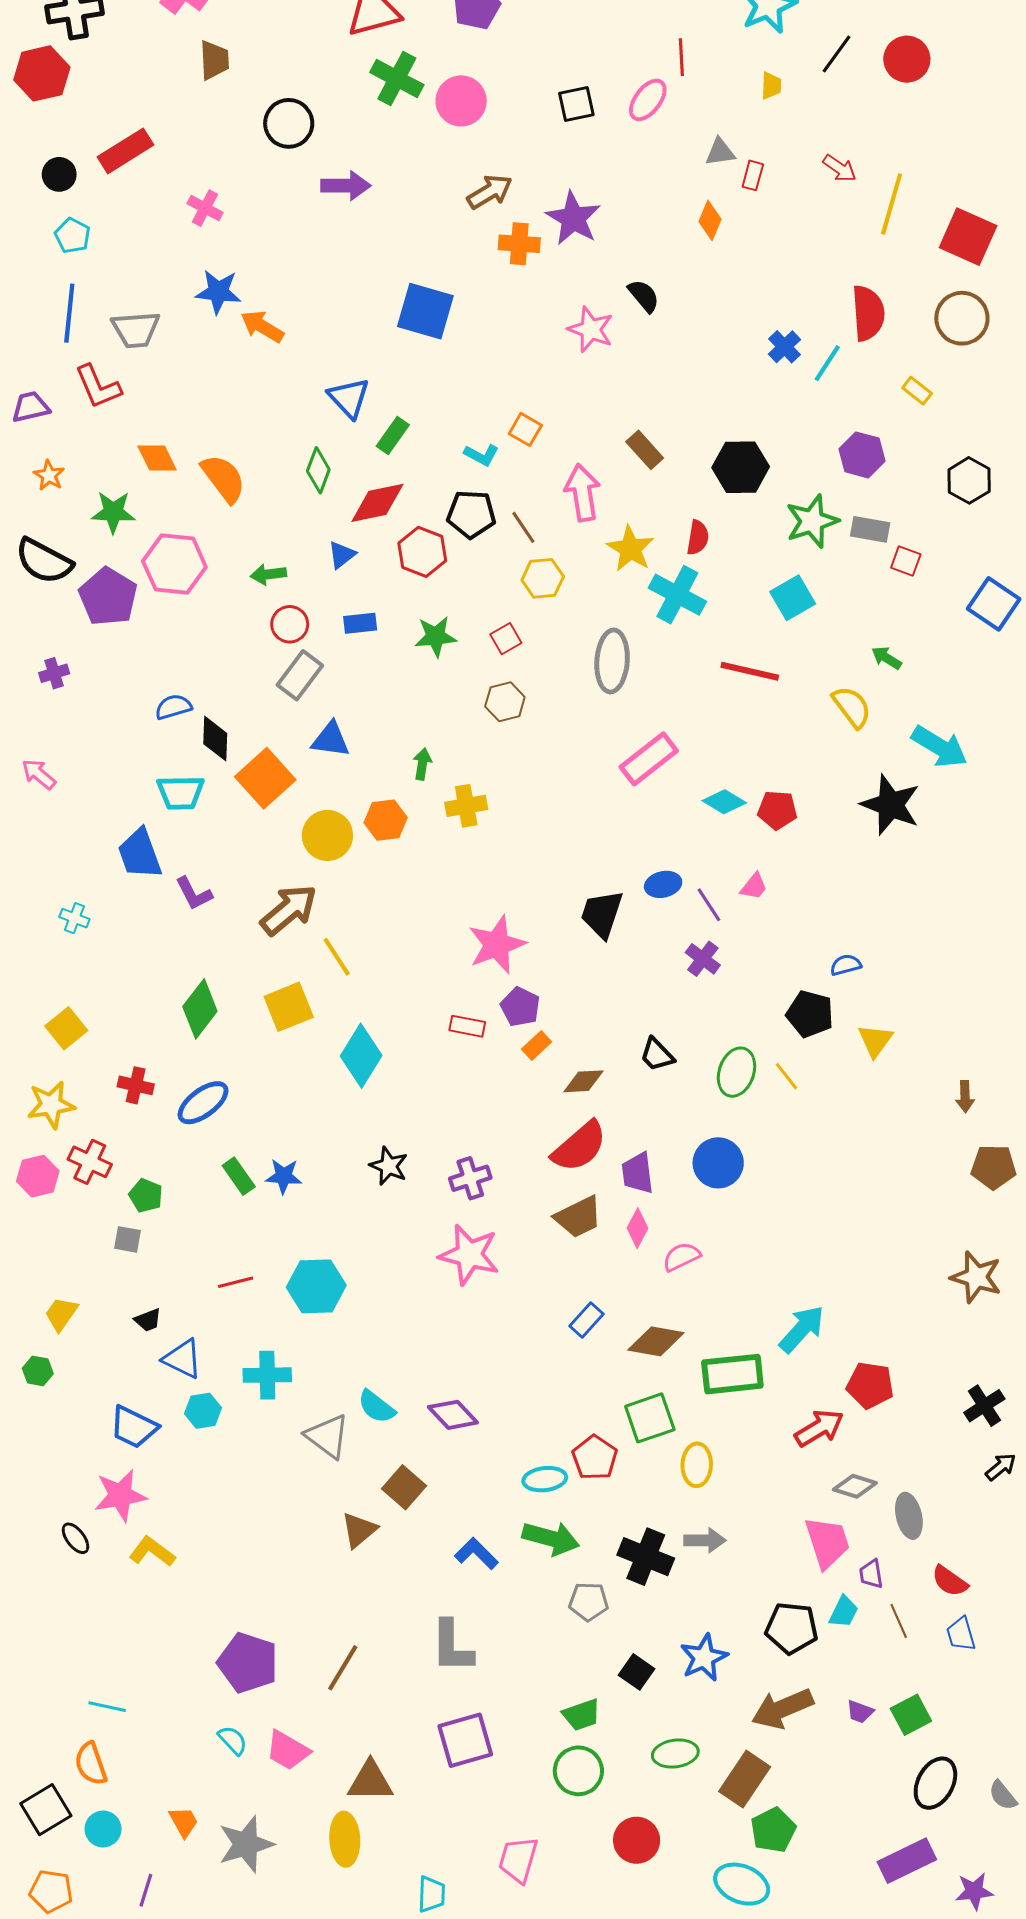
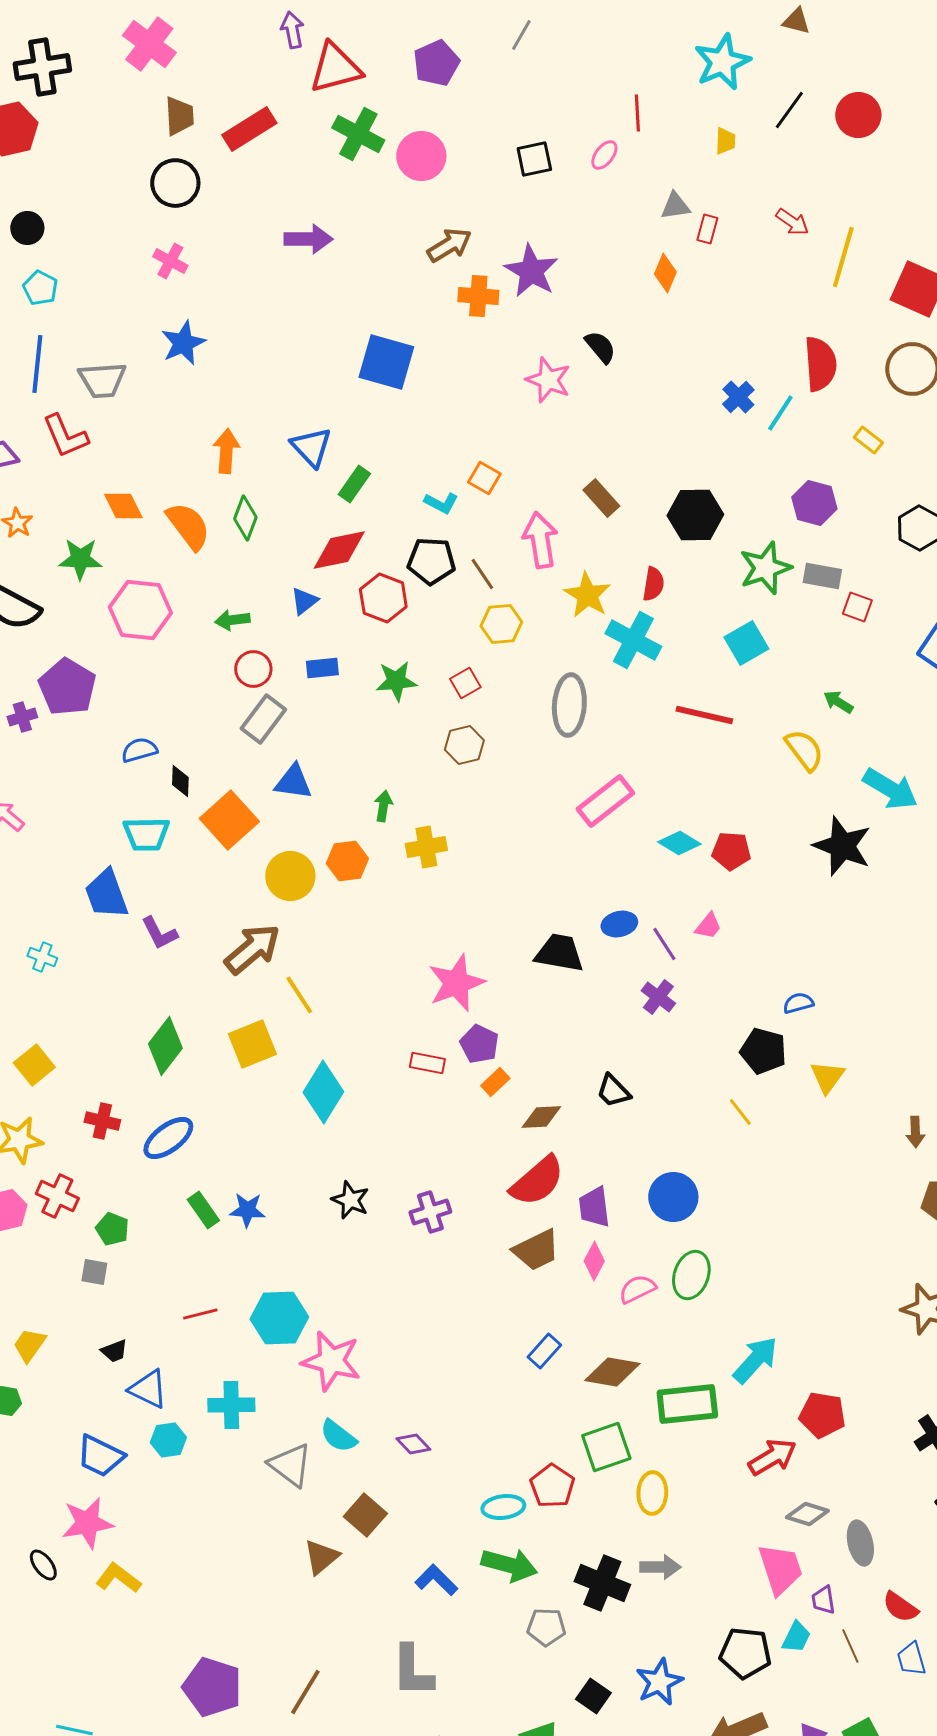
pink ellipse: (648, 100) -> (604, 155), size x0.7
black circle: (289, 123) -> (175, 183), moved
red rectangle: (125, 151) -> (249, 129), moved
blue star: (218, 292) -> (183, 343), turned -30
orange arrow: (262, 326) -> (226, 451), moved, turned 63
green diamond: (318, 470) -> (245, 518), moved
purple pentagon: (108, 597) -> (67, 687), moved
black diamond: (215, 739) -> (180, 781), size x0.7
black trapezoid: (602, 914) -> (559, 953), turned 82
green ellipse: (737, 1072) -> (691, 1275), moved
pink star: (469, 1255) -> (331, 1361), moved
purple diamond: (453, 1415) -> (413, 1444), size x0.7

